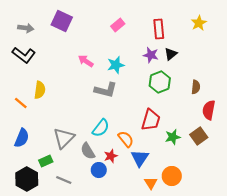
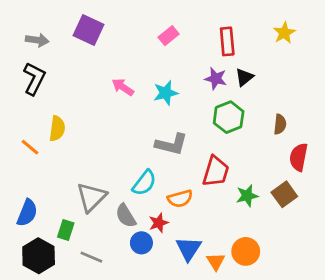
black L-shape: (24, 55) -> (34, 79), turned -100
gray L-shape: (106, 90) -> (171, 144), moved
blue semicircle: (22, 138) -> (27, 213), moved
orange semicircle: (126, 139) -> (180, 199), turned 114
blue triangle: (140, 158) -> (189, 249), moved
green rectangle: (46, 161) -> (66, 230), turned -48

